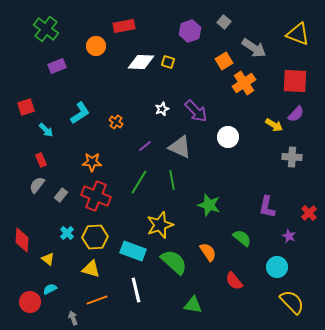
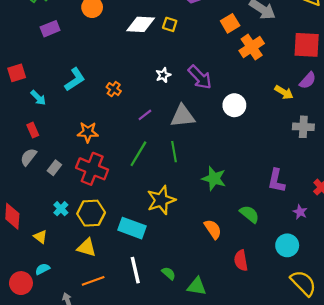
gray triangle: (180, 147) -> (183, 116), turned -30
green semicircle: (174, 262) -> (169, 273), moved, size x0.5
red semicircle: (234, 281) -> (241, 260), turned 30

